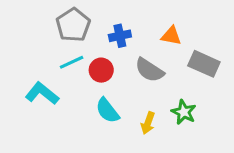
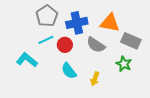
blue cross: (120, 36) -> (77, 23), size x1.5
orange triangle: (171, 36) -> (110, 23), size x1.5
green star: (184, 112) -> (124, 64), moved

